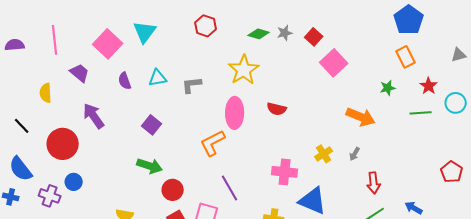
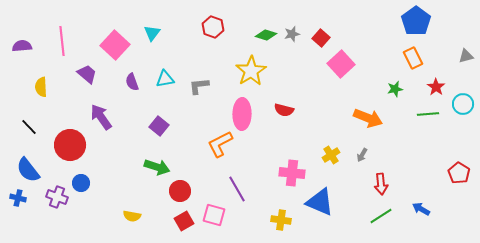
cyan triangle: (145, 32) -> (152, 33), size x0.7
yellow semicircle: (46, 93) -> (41, 87), moved

